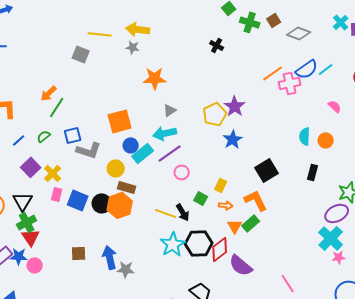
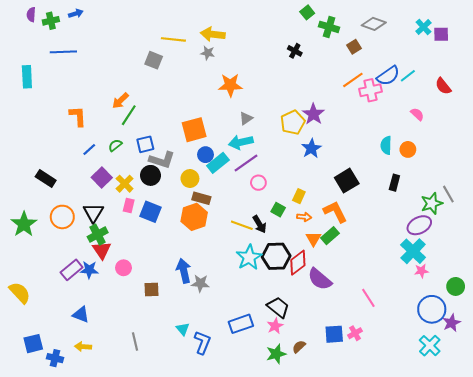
brown square: (274, 20) -> (354, 47), moved
gray diamond: (299, 33) -> (374, 24), moved
black circle: (102, 203) -> (150, 175), moved
brown square: (79, 253) -> (152, 290), moved
pink circle: (35, 265) -> (124, 268), moved

